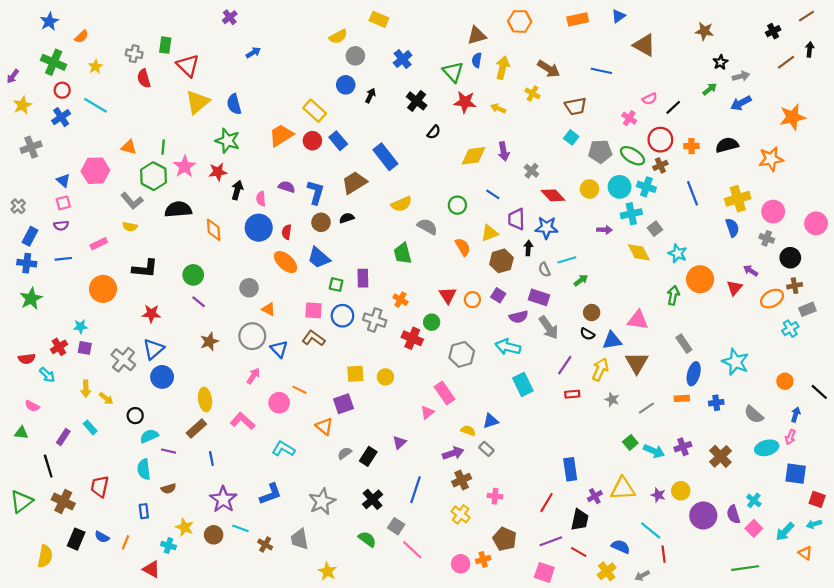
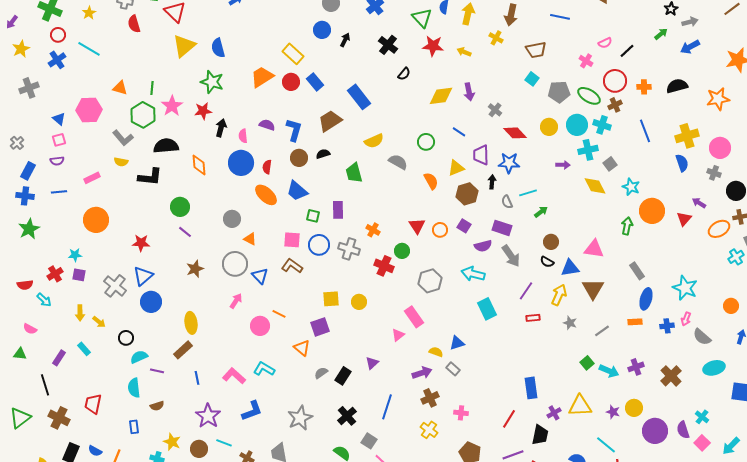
brown arrow: (549, 69) -> (511, 15), turned 70
green trapezoid: (403, 253) -> (354, 173), moved
black L-shape: (145, 268) -> (150, 177), moved
pink L-shape: (243, 421) -> (234, 376), moved
pink arrow: (790, 437) -> (686, 319), moved

